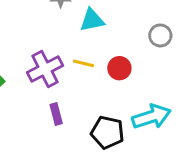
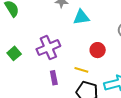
yellow line: (83, 63) -> (81, 70), moved

